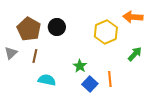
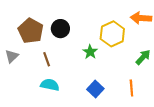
brown line: (35, 56) -> (47, 59), moved, turned -32
green star: (80, 66) -> (90, 52), moved
orange line: (110, 79) -> (131, 88), moved

